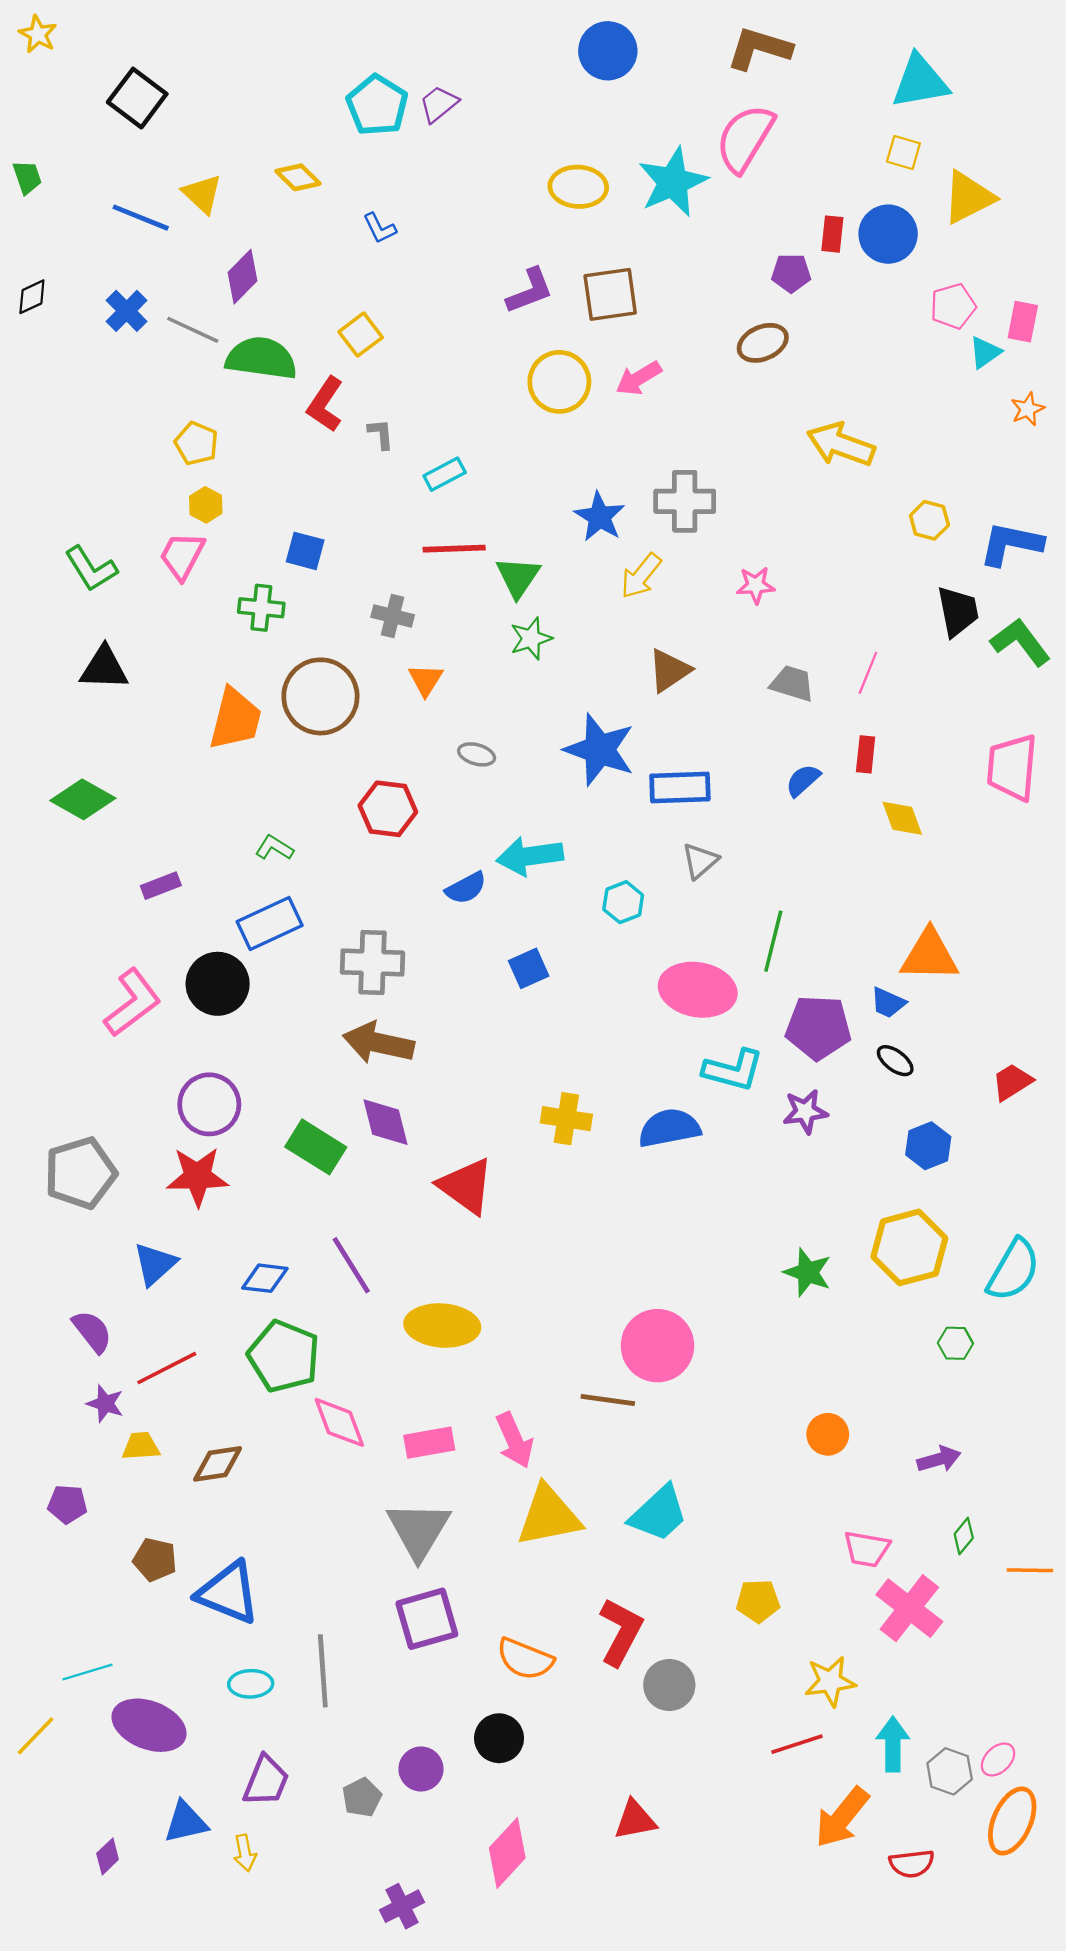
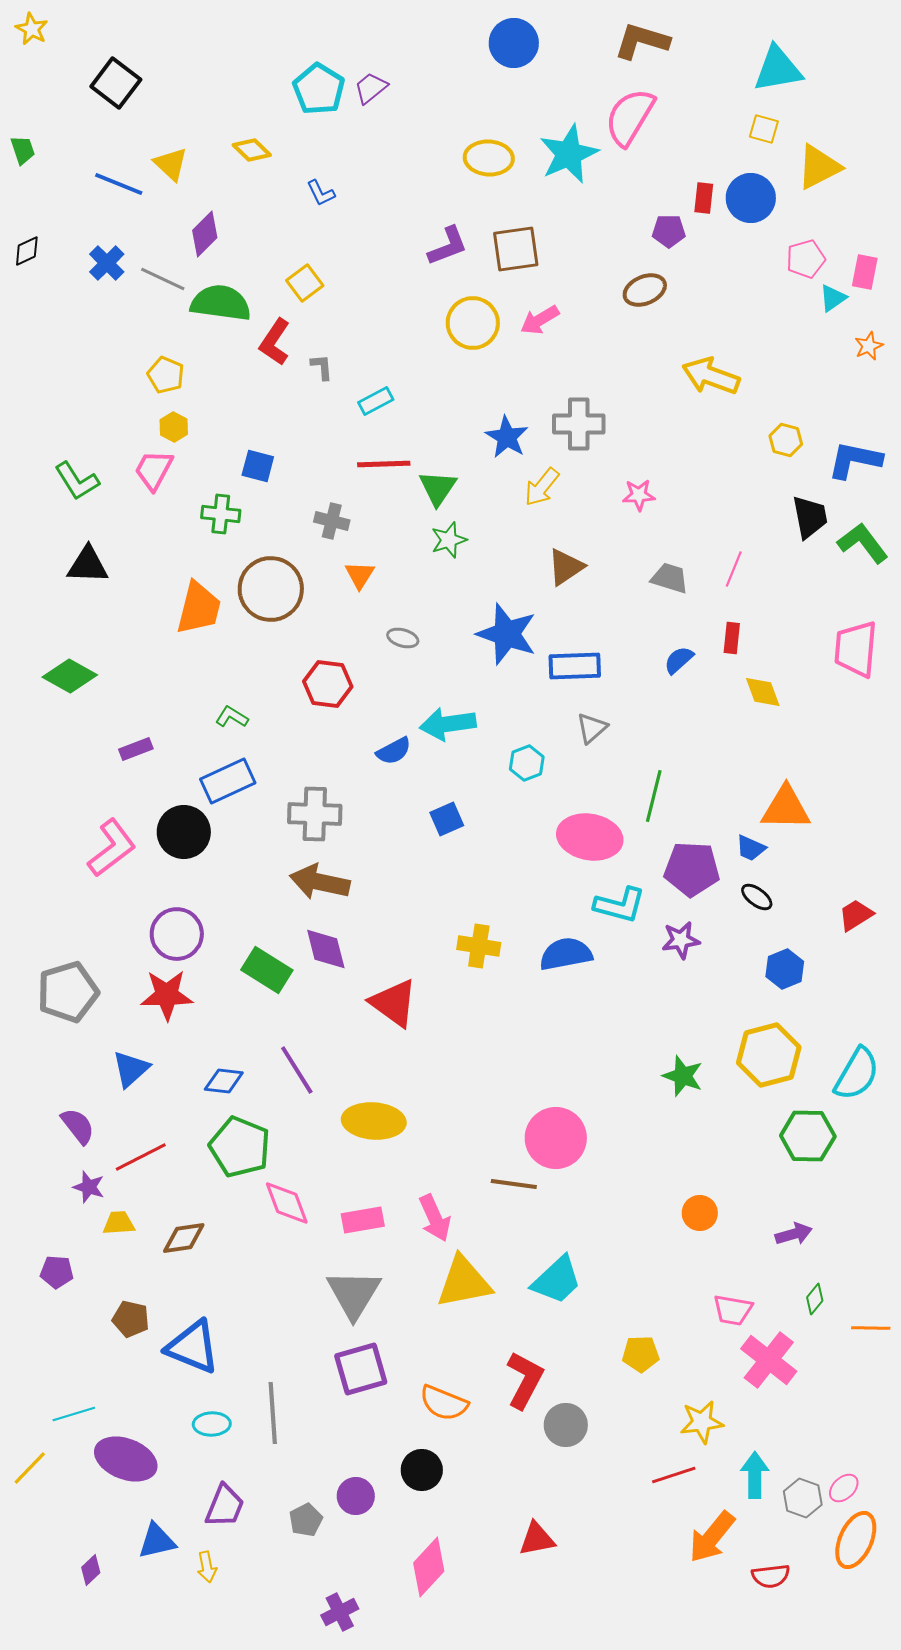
green hexagon: (955, 1343) -> (808, 1136), size x1.8

